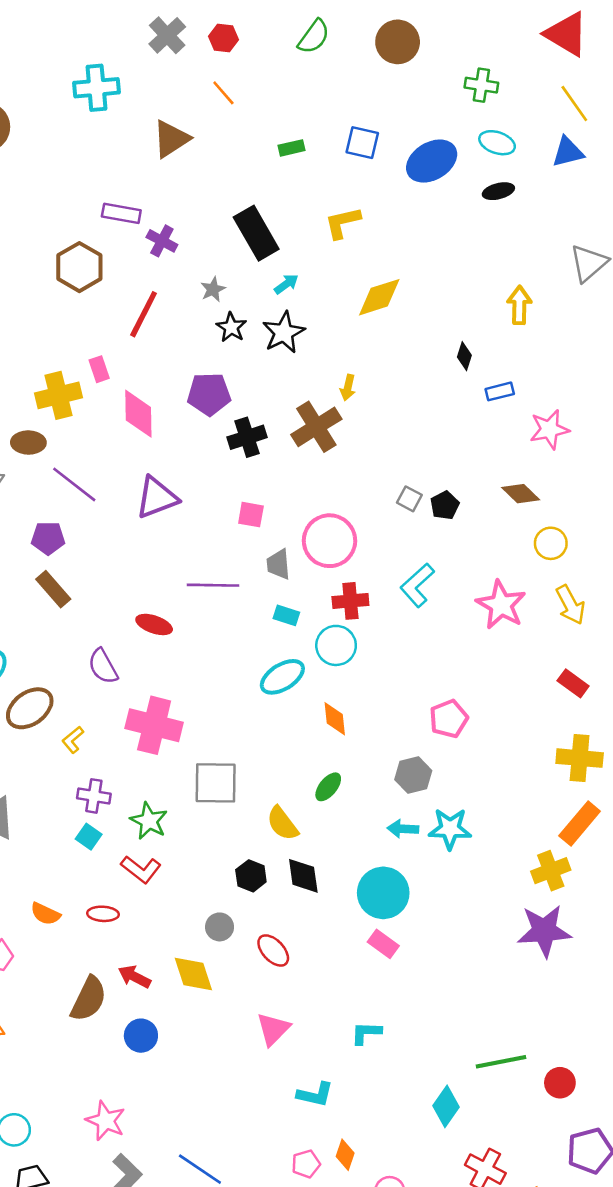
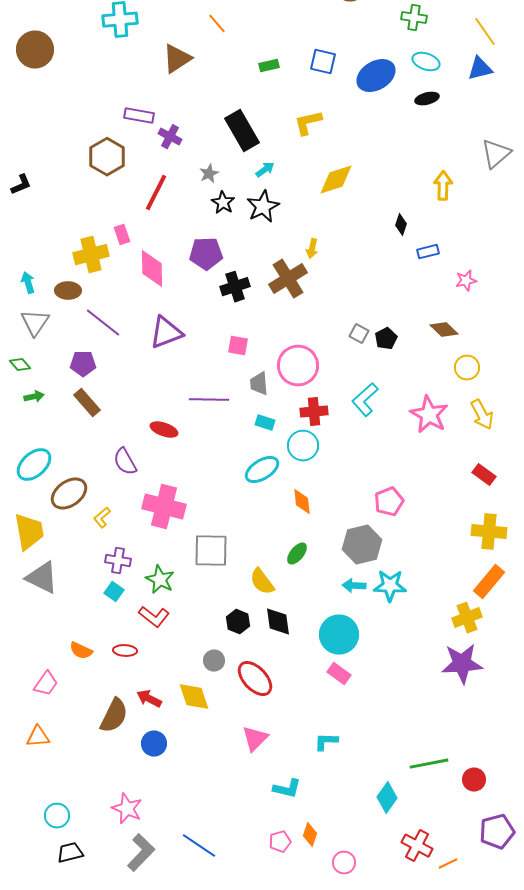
pink star: (549, 429) -> (466, 281), size x0.7
gray hexagon: (413, 775) -> (362, 545), size x1.4
red ellipse: (273, 950) -> (255, 679), size x1.4

